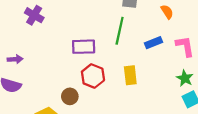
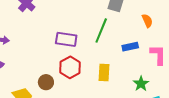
green star: (185, 78) -> (141, 84), moved

